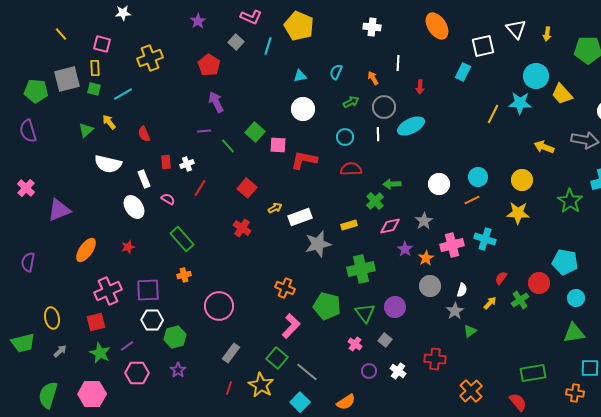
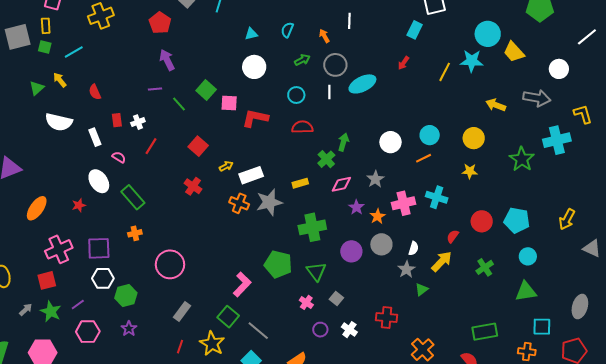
red arrow: (420, 87) -> (404, 63), moved, turned 32
green arrow: (392, 184) -> (343, 142), turned 108
white ellipse: (134, 207) -> (99, 181), moved
yellow star: (518, 213) -> (470, 171), size x0.7
red circle: (539, 283) -> (482, 221), moved
orange cross: (285, 288) -> (239, 203), moved
green cross: (520, 300) -> (485, 267), moved
yellow arrow: (490, 303) -> (442, 261), size x1.6
purple circle: (395, 307) -> (351, 251), moved
gray arrow: (60, 351) -> (26, 310), moved

